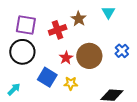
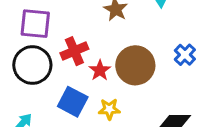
red cross: (58, 30) -> (74, 51), moved

